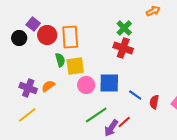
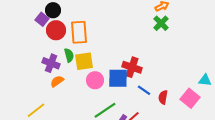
green cross: (124, 28) -> (161, 23), moved
black circle: (19, 38) -> (53, 10), moved
red cross: (123, 48) -> (132, 67), moved
purple cross: (28, 88) -> (51, 63), moved

